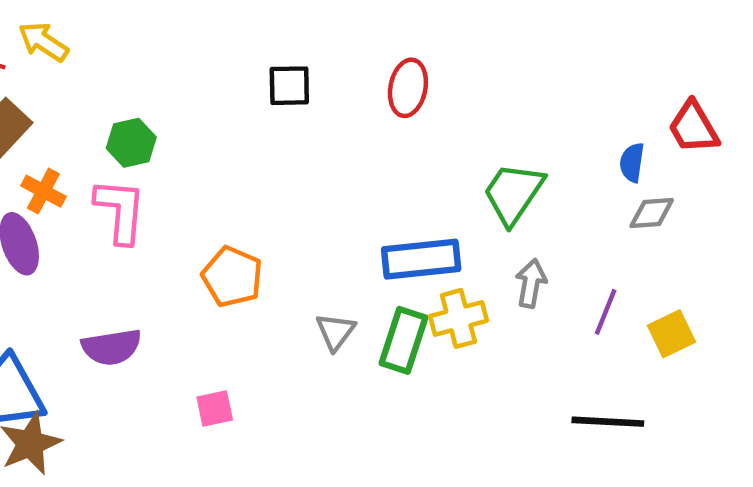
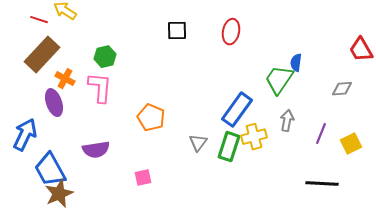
blue semicircle: (632, 163) -> (296, 63), moved
blue rectangle: (421, 259) -> (237, 110), turned -48

